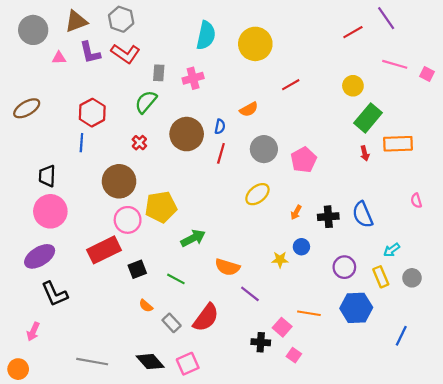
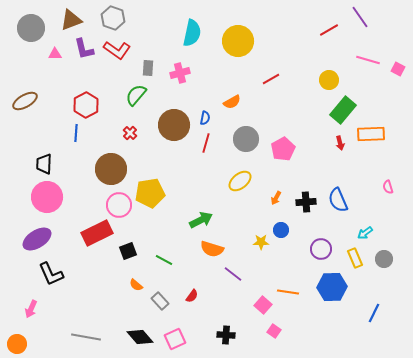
green arrow: (193, 238) -> (201, 220), moved
red semicircle: (206, 318) -> (192, 296), size x0.5
black cross: (261, 342) -> (226, 335), moved

